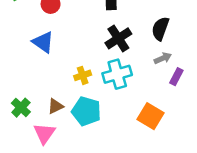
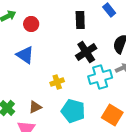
cyan cross: (117, 74) -> (100, 77), moved
cyan pentagon: (86, 111) -> (73, 111), moved

